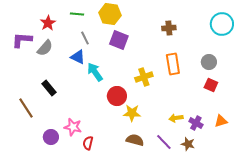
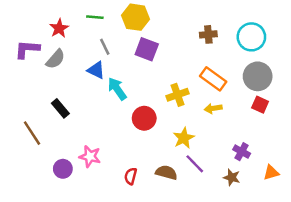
cyan circle: (222, 24) -> (251, 37), moved
gray circle: (209, 62) -> (258, 76), size x1.5
orange rectangle: (173, 64) -> (213, 79), turned -45
yellow star: (132, 113) -> (184, 138), moved, turned -30
yellow arrow: (176, 118) -> (213, 108), moved
orange triangle: (221, 121) -> (271, 172), moved
purple line: (164, 142) -> (195, 164), moved
red semicircle: (88, 143) -> (131, 176), moved

